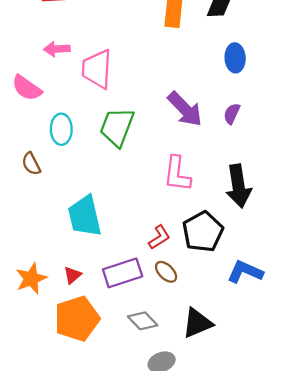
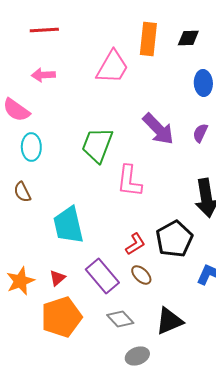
pink trapezoid: (97, 69) -> (112, 67), moved, turned -153
cyan ellipse: (61, 129) -> (31, 147), moved
brown semicircle: (31, 164) -> (22, 192), moved
pink L-shape: (177, 174) -> (129, 181), moved
purple rectangle: (123, 273) -> (102, 276), turned 68

